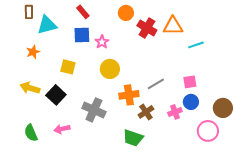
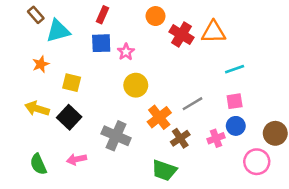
brown rectangle: (29, 12) -> (36, 15), turned -40
red rectangle: (83, 12) -> (102, 15), turned 64
cyan line: (196, 45) -> (235, 69), moved
yellow square: (68, 67) -> (72, 83), moved
orange cross: (129, 95) -> (159, 117), turned -30

